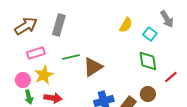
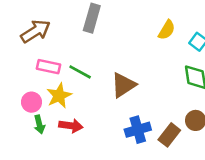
gray rectangle: (59, 25) -> (92, 18), moved
pink rectangle: (36, 53) -> (49, 67), turned 30
green line: (71, 57) -> (80, 72), moved, turned 42

